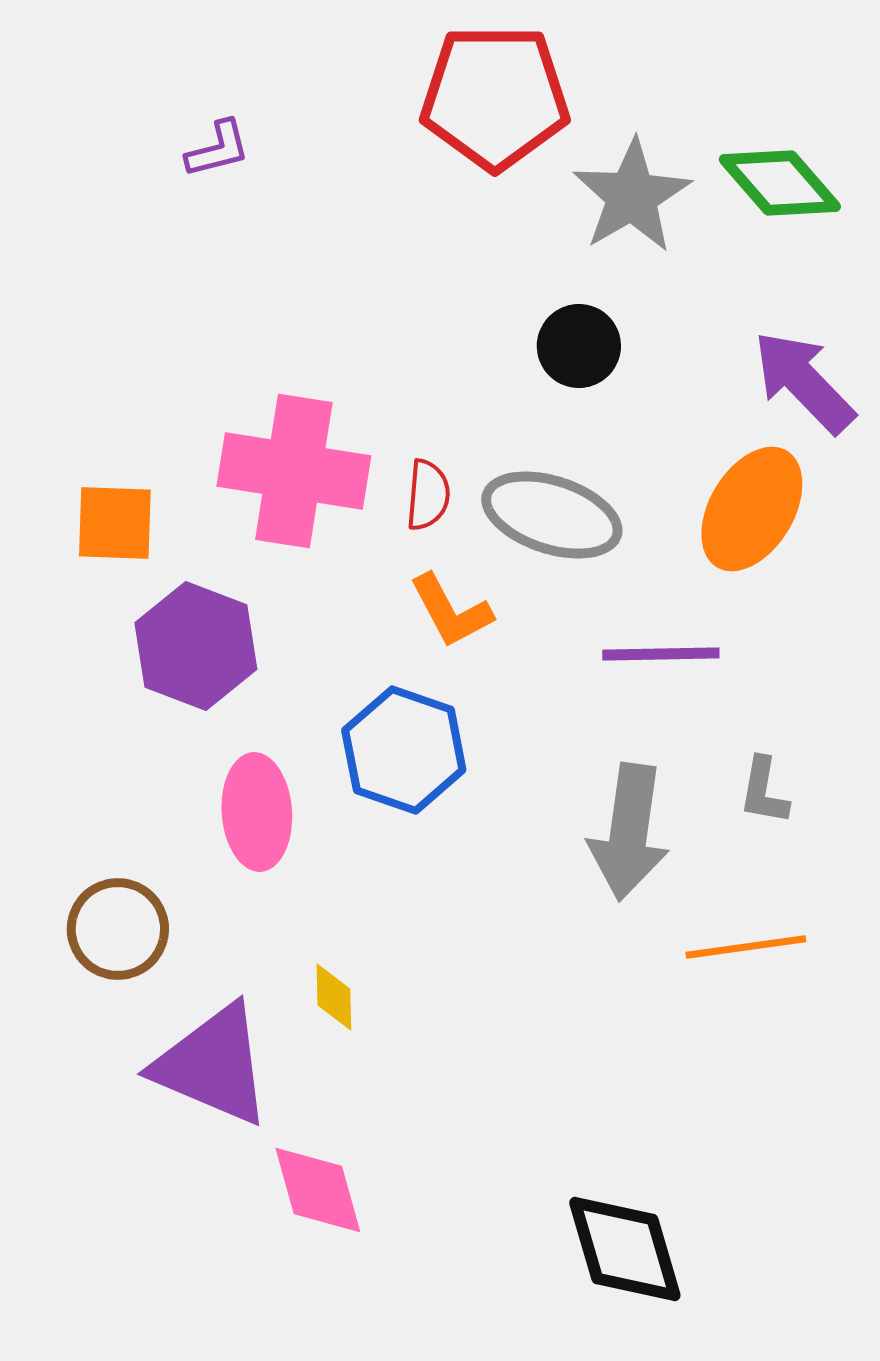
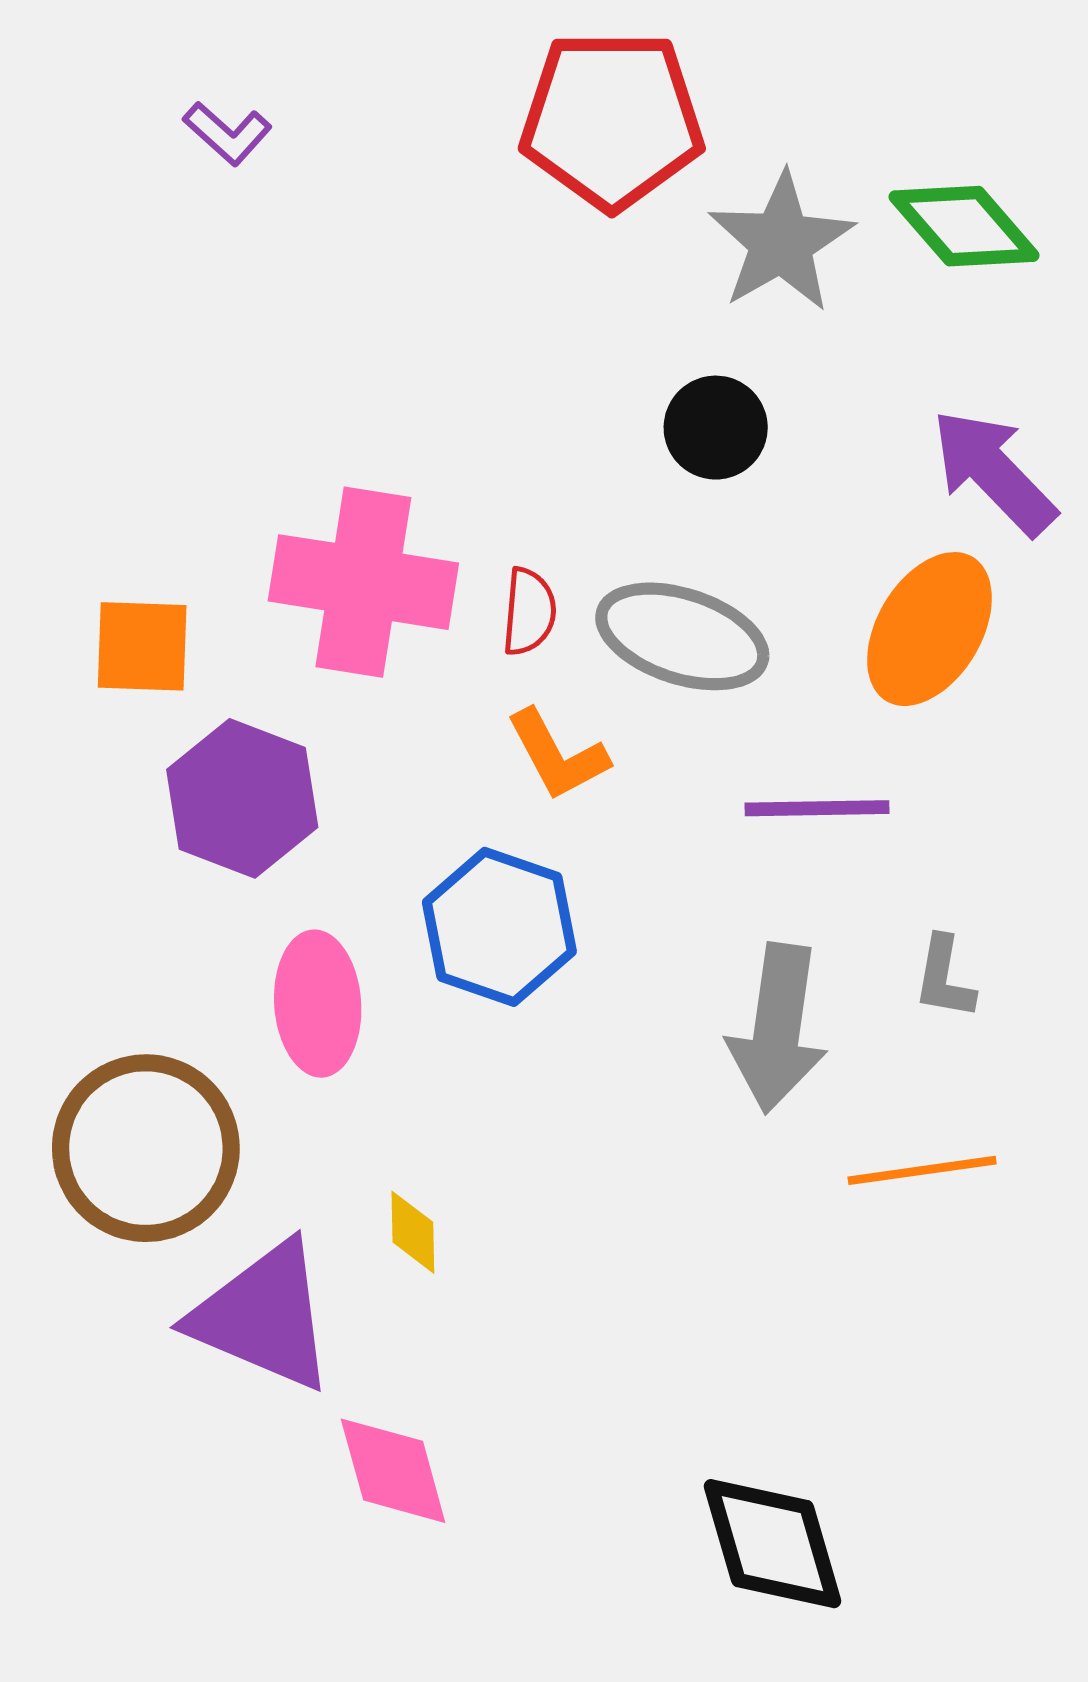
purple L-shape: (218, 149) -> (227, 133), moved, turned 56
brown circle: (118, 929) -> (146, 1148), size x1.5

